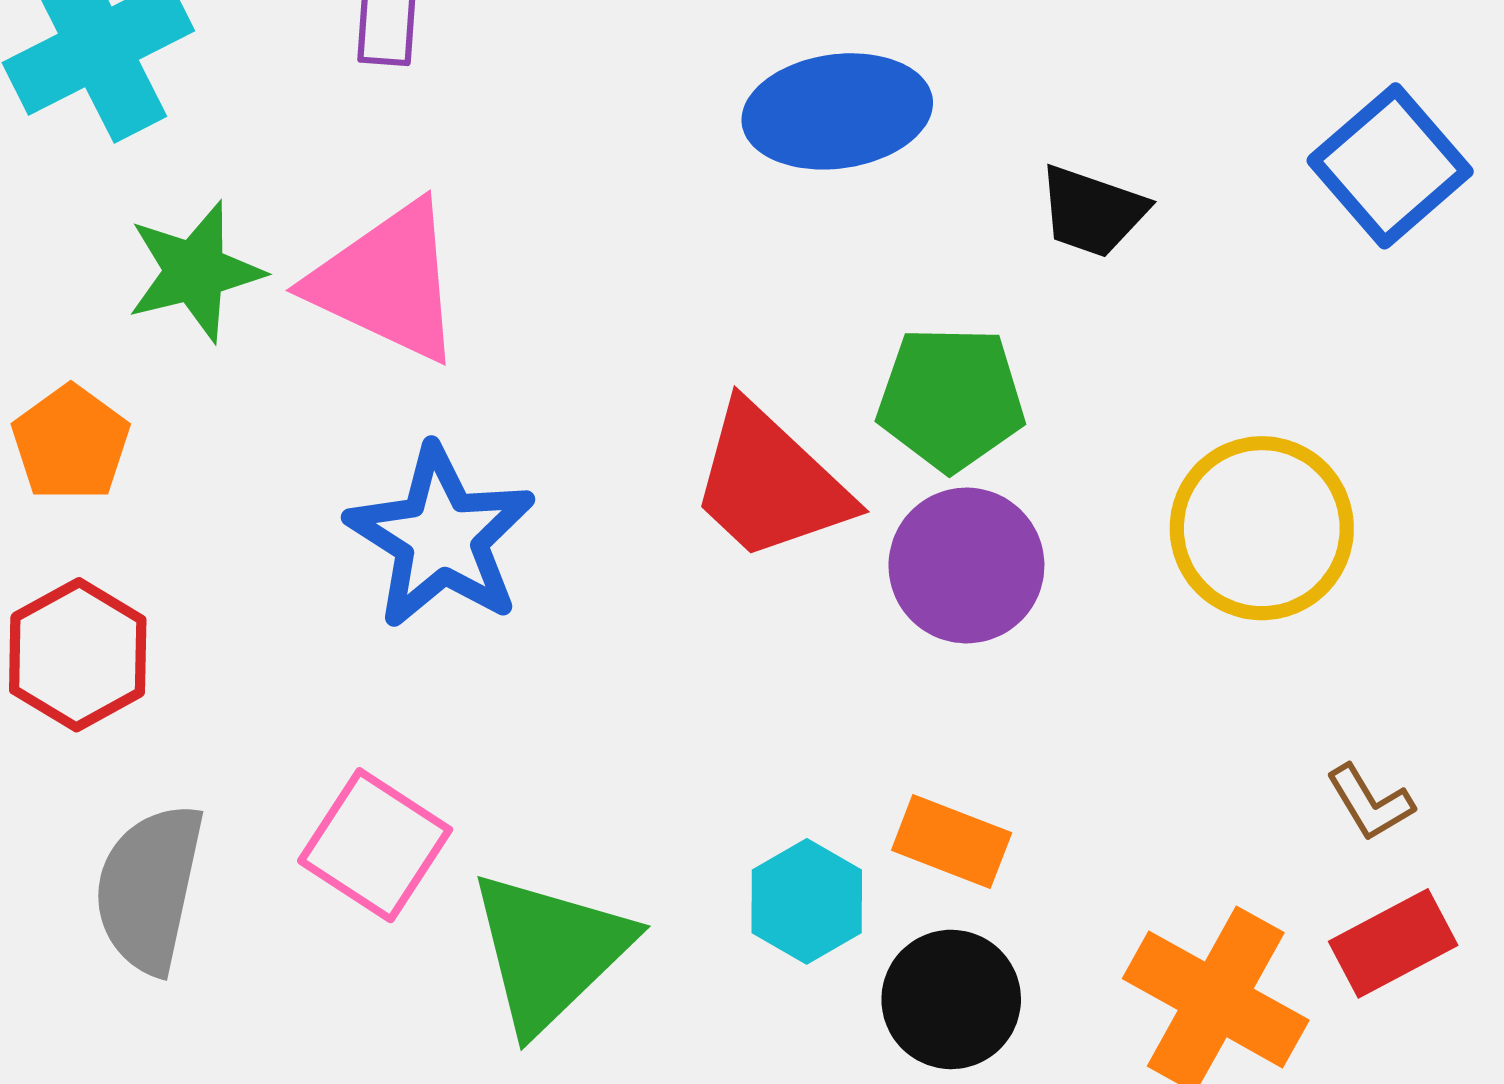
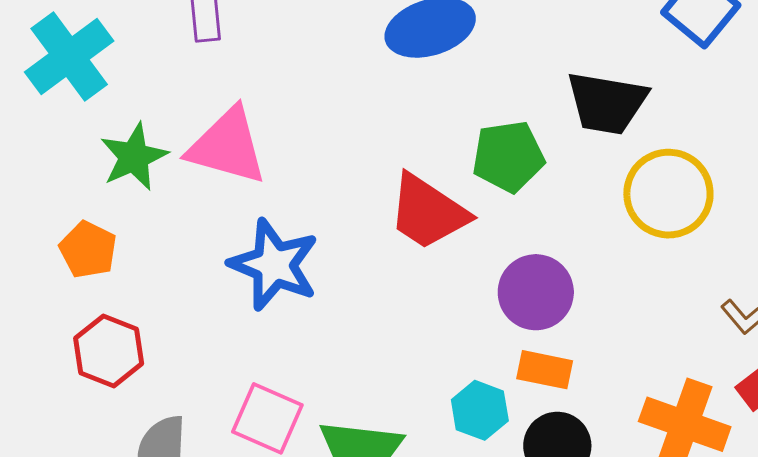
black trapezoid: (1092, 211) -> (607, 103), moved, size x1.5
purple circle: (966, 565) -> (536, 292), moved

